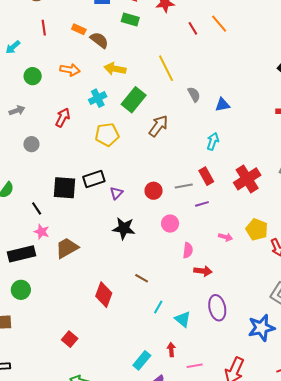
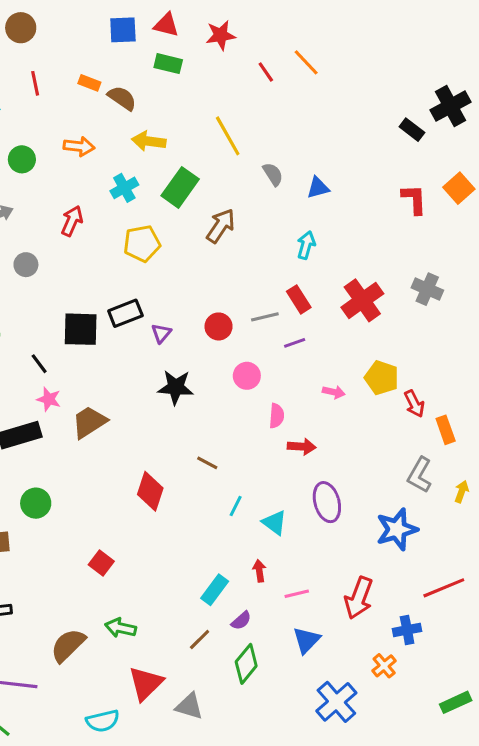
green circle: (21, 290) -> (36, 503), moved

